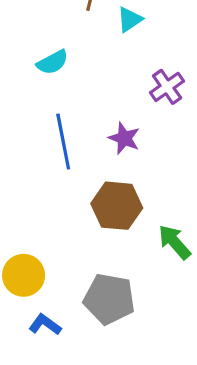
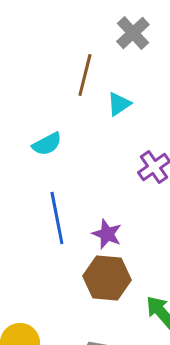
purple star: (124, 138) -> (107, 234), moved

